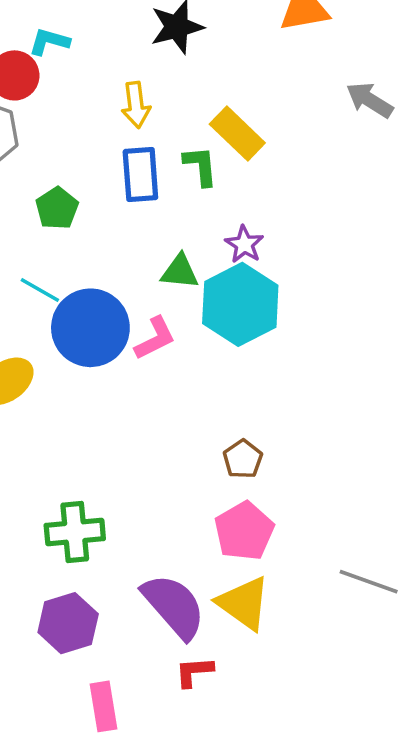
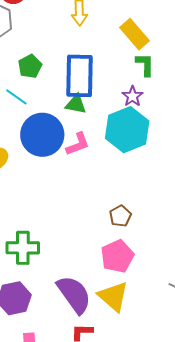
green L-shape: (201, 166) -> (145, 65), moved
blue rectangle: (140, 175) -> (79, 76), moved, size x1.4
green triangle: (180, 272) -> (76, 104), moved
cyan line: (40, 290) -> (16, 97), moved

